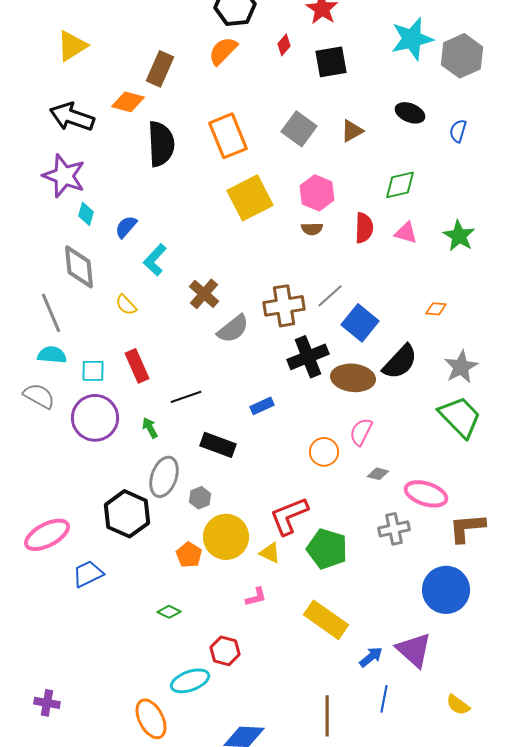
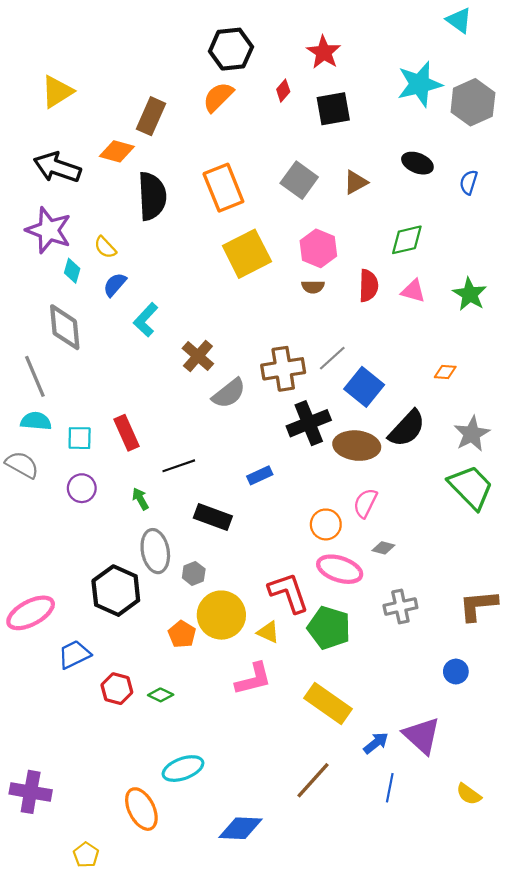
yellow semicircle: (126, 305) -> (105, 247), moved
purple circle: (95, 418) -> (82, 488), size x0.6
gray ellipse: (164, 477) -> (155, 551), turned -30
pink ellipse: (426, 494) -> (340, 569), moved
red L-shape: (289, 516) -> (289, 593), turned 93
blue circle: (446, 590) -> (456, 672), size x0.5
pink L-shape: (256, 597) -> (253, 679), size x1.6
red hexagon: (225, 651) -> (117, 689), moved
purple cross: (47, 703) -> (31, 792), size x1.5
brown line: (327, 716) -> (313, 780), moved, turned 42

